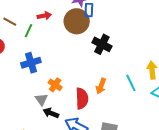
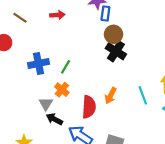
brown circle: (77, 21) -> (113, 34), moved, size x0.7
green line: (29, 31) -> (66, 67), moved

